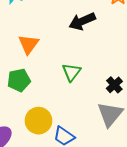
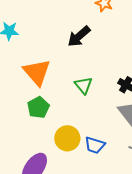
orange triangle: (29, 44) -> (37, 72), size x1.4

